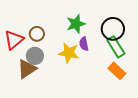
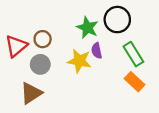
green star: (76, 24) -> (87, 28), turned -30
black circle: (113, 29) -> (117, 20), moved
brown triangle: (27, 69) -> (31, 93), moved

